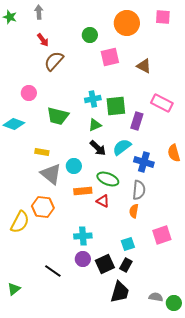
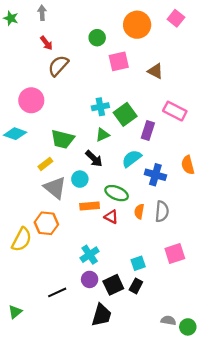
pink square: (163, 17) -> (176, 18), turned 35
pink circle: (29, 93) -> (31, 100), size x1.5
green square: (116, 106) -> (125, 114), turned -30
green trapezoid: (58, 116) -> (63, 139), moved
black arrow: (98, 148) -> (94, 159), moved
yellow rectangle: (42, 152) -> (45, 164), turned -48
gray semicircle: (139, 190) -> (162, 211), moved
orange semicircle: (134, 211) -> (139, 211), moved
cyan cross: (83, 236) -> (90, 255), turned -30
black line: (53, 271) -> (57, 292), turned -60
black trapezoid: (120, 292) -> (101, 315), moved

